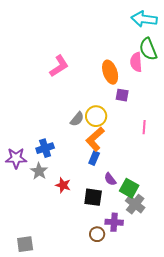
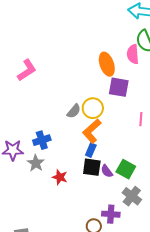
pink L-shape: (59, 66) -> (27, 70), moved
purple square: (122, 95) -> (119, 87), size x1.5
green square: (129, 188) -> (126, 169), moved
black square: (93, 197) -> (92, 167), moved

